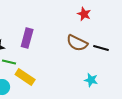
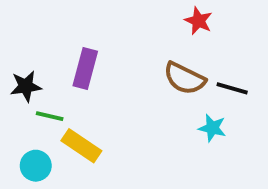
cyan star: (91, 80) -> (212, 128), moved

